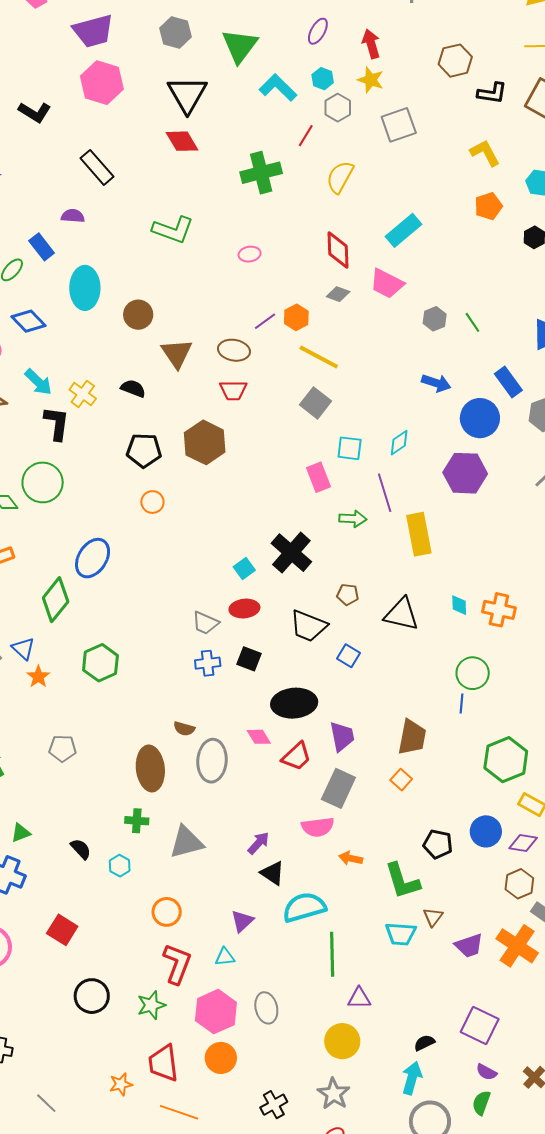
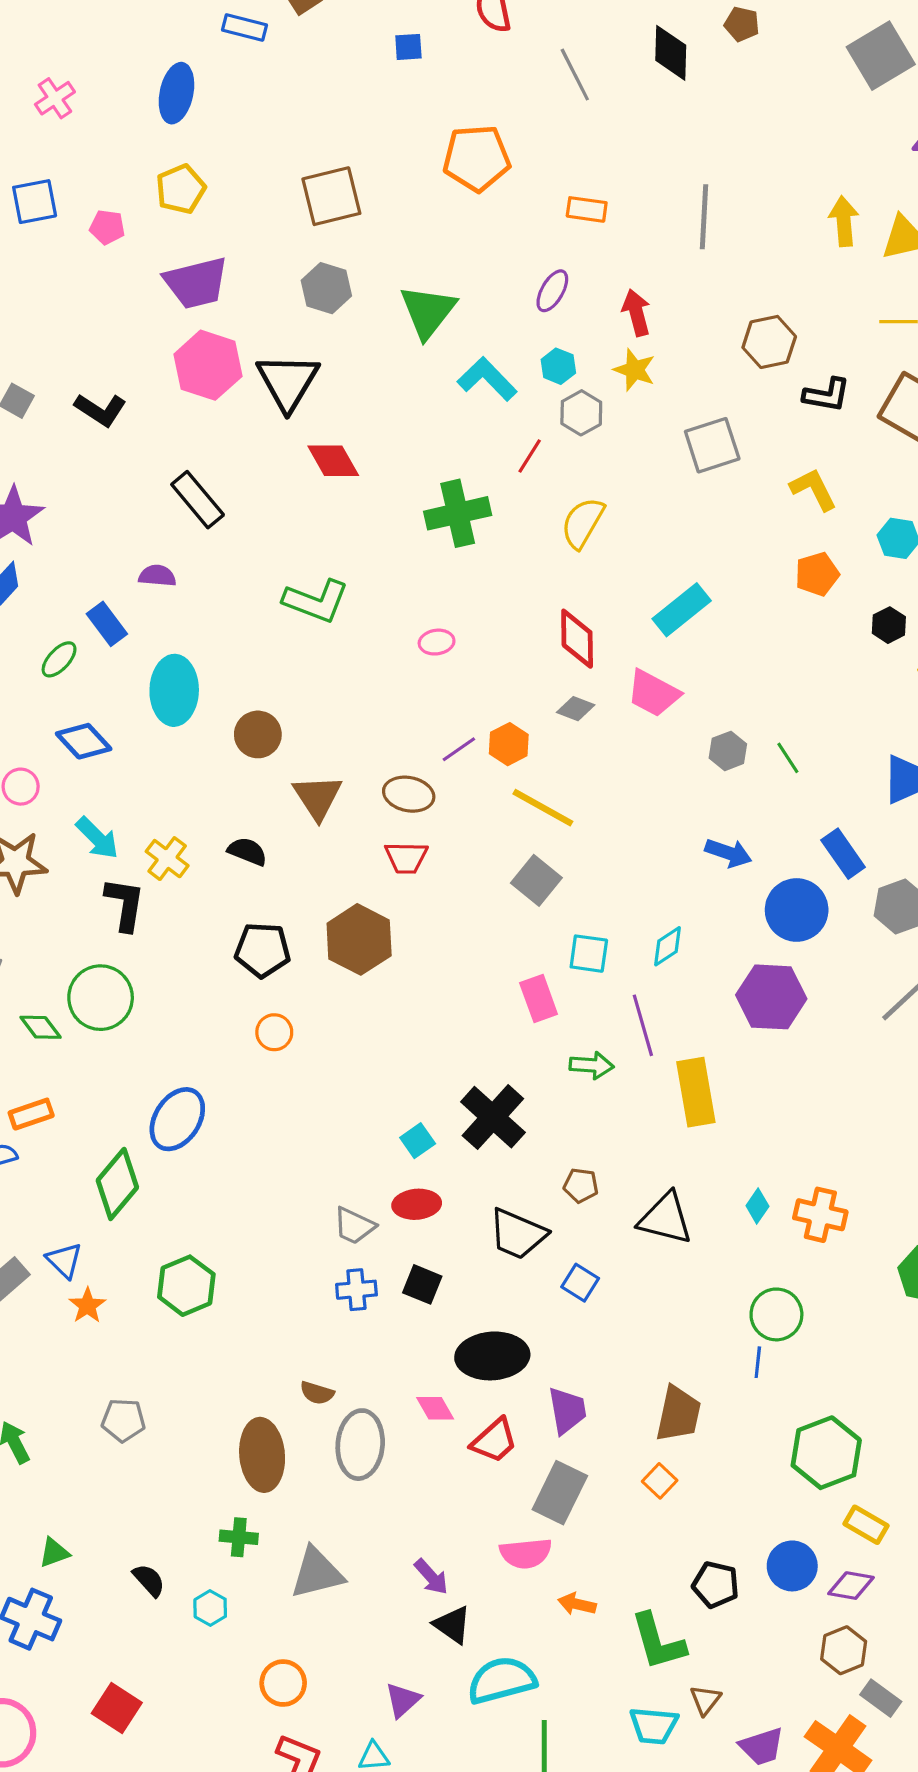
black triangle: (187, 94) -> (288, 382), moved
gray square: (399, 125) -> (712, 445), moved
cyan diamond: (459, 605) -> (757, 1206), turned 35
purple arrow: (259, 843) -> (431, 1577), turned 95

